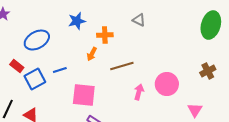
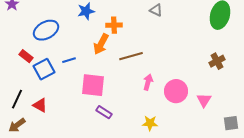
gray triangle: (139, 20) -> (156, 10), moved
orange arrow: (92, 54) -> (101, 44), size x1.5
pink circle: (167, 84) -> (176, 91), moved

